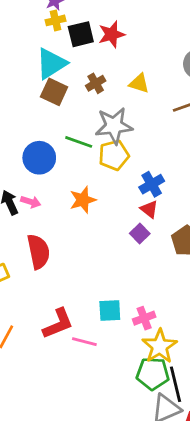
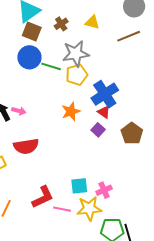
blue circle: (39, 158) -> (29, 57), moved
blue cross: (152, 184) -> (105, 94), size x1.5
orange star: (83, 200) -> (71, 111), moved
red semicircle: (38, 252) -> (26, 146), turned 95
yellow star: (160, 346) -> (89, 208), moved, turned 30

